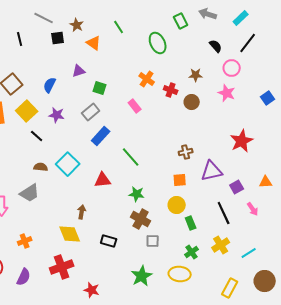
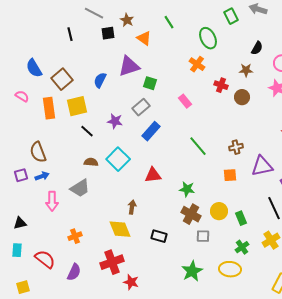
black semicircle: (216, 46) -> (257, 48), moved, turned 72
purple triangle: (79, 71) -> (129, 66), size x1.6
orange cross: (147, 79) -> (197, 64), moved
yellow square: (27, 111) -> (77, 106), turned 30
purple star: (57, 115) -> (115, 121), moved
green line: (131, 157) -> (198, 146), moved
yellow circle: (177, 205) -> (219, 211), moved
red star: (92, 290) -> (131, 282), moved

